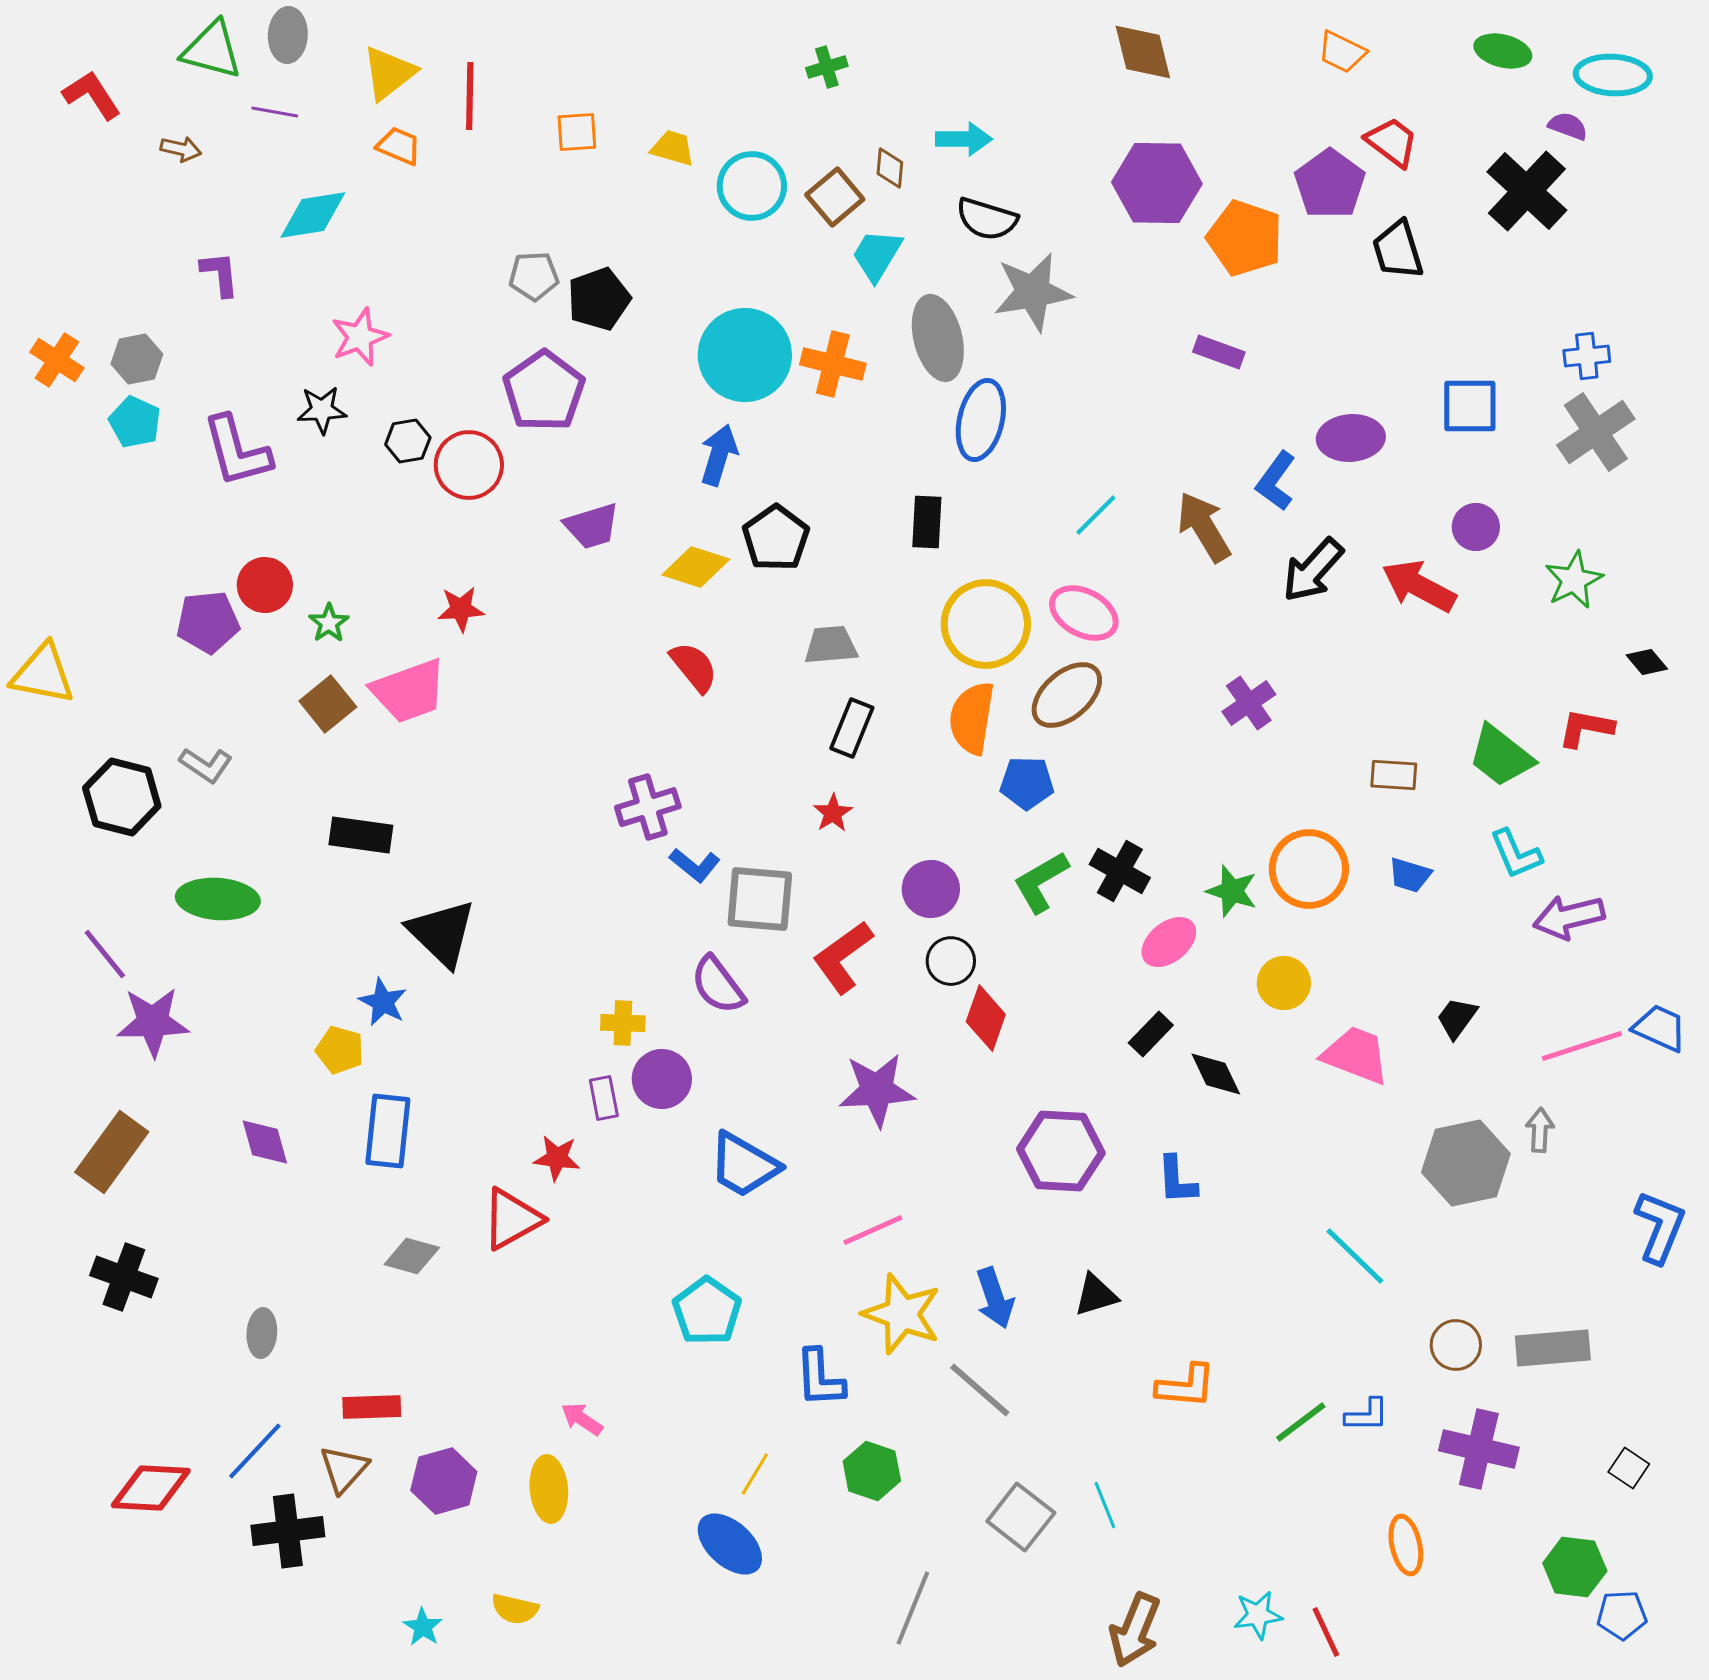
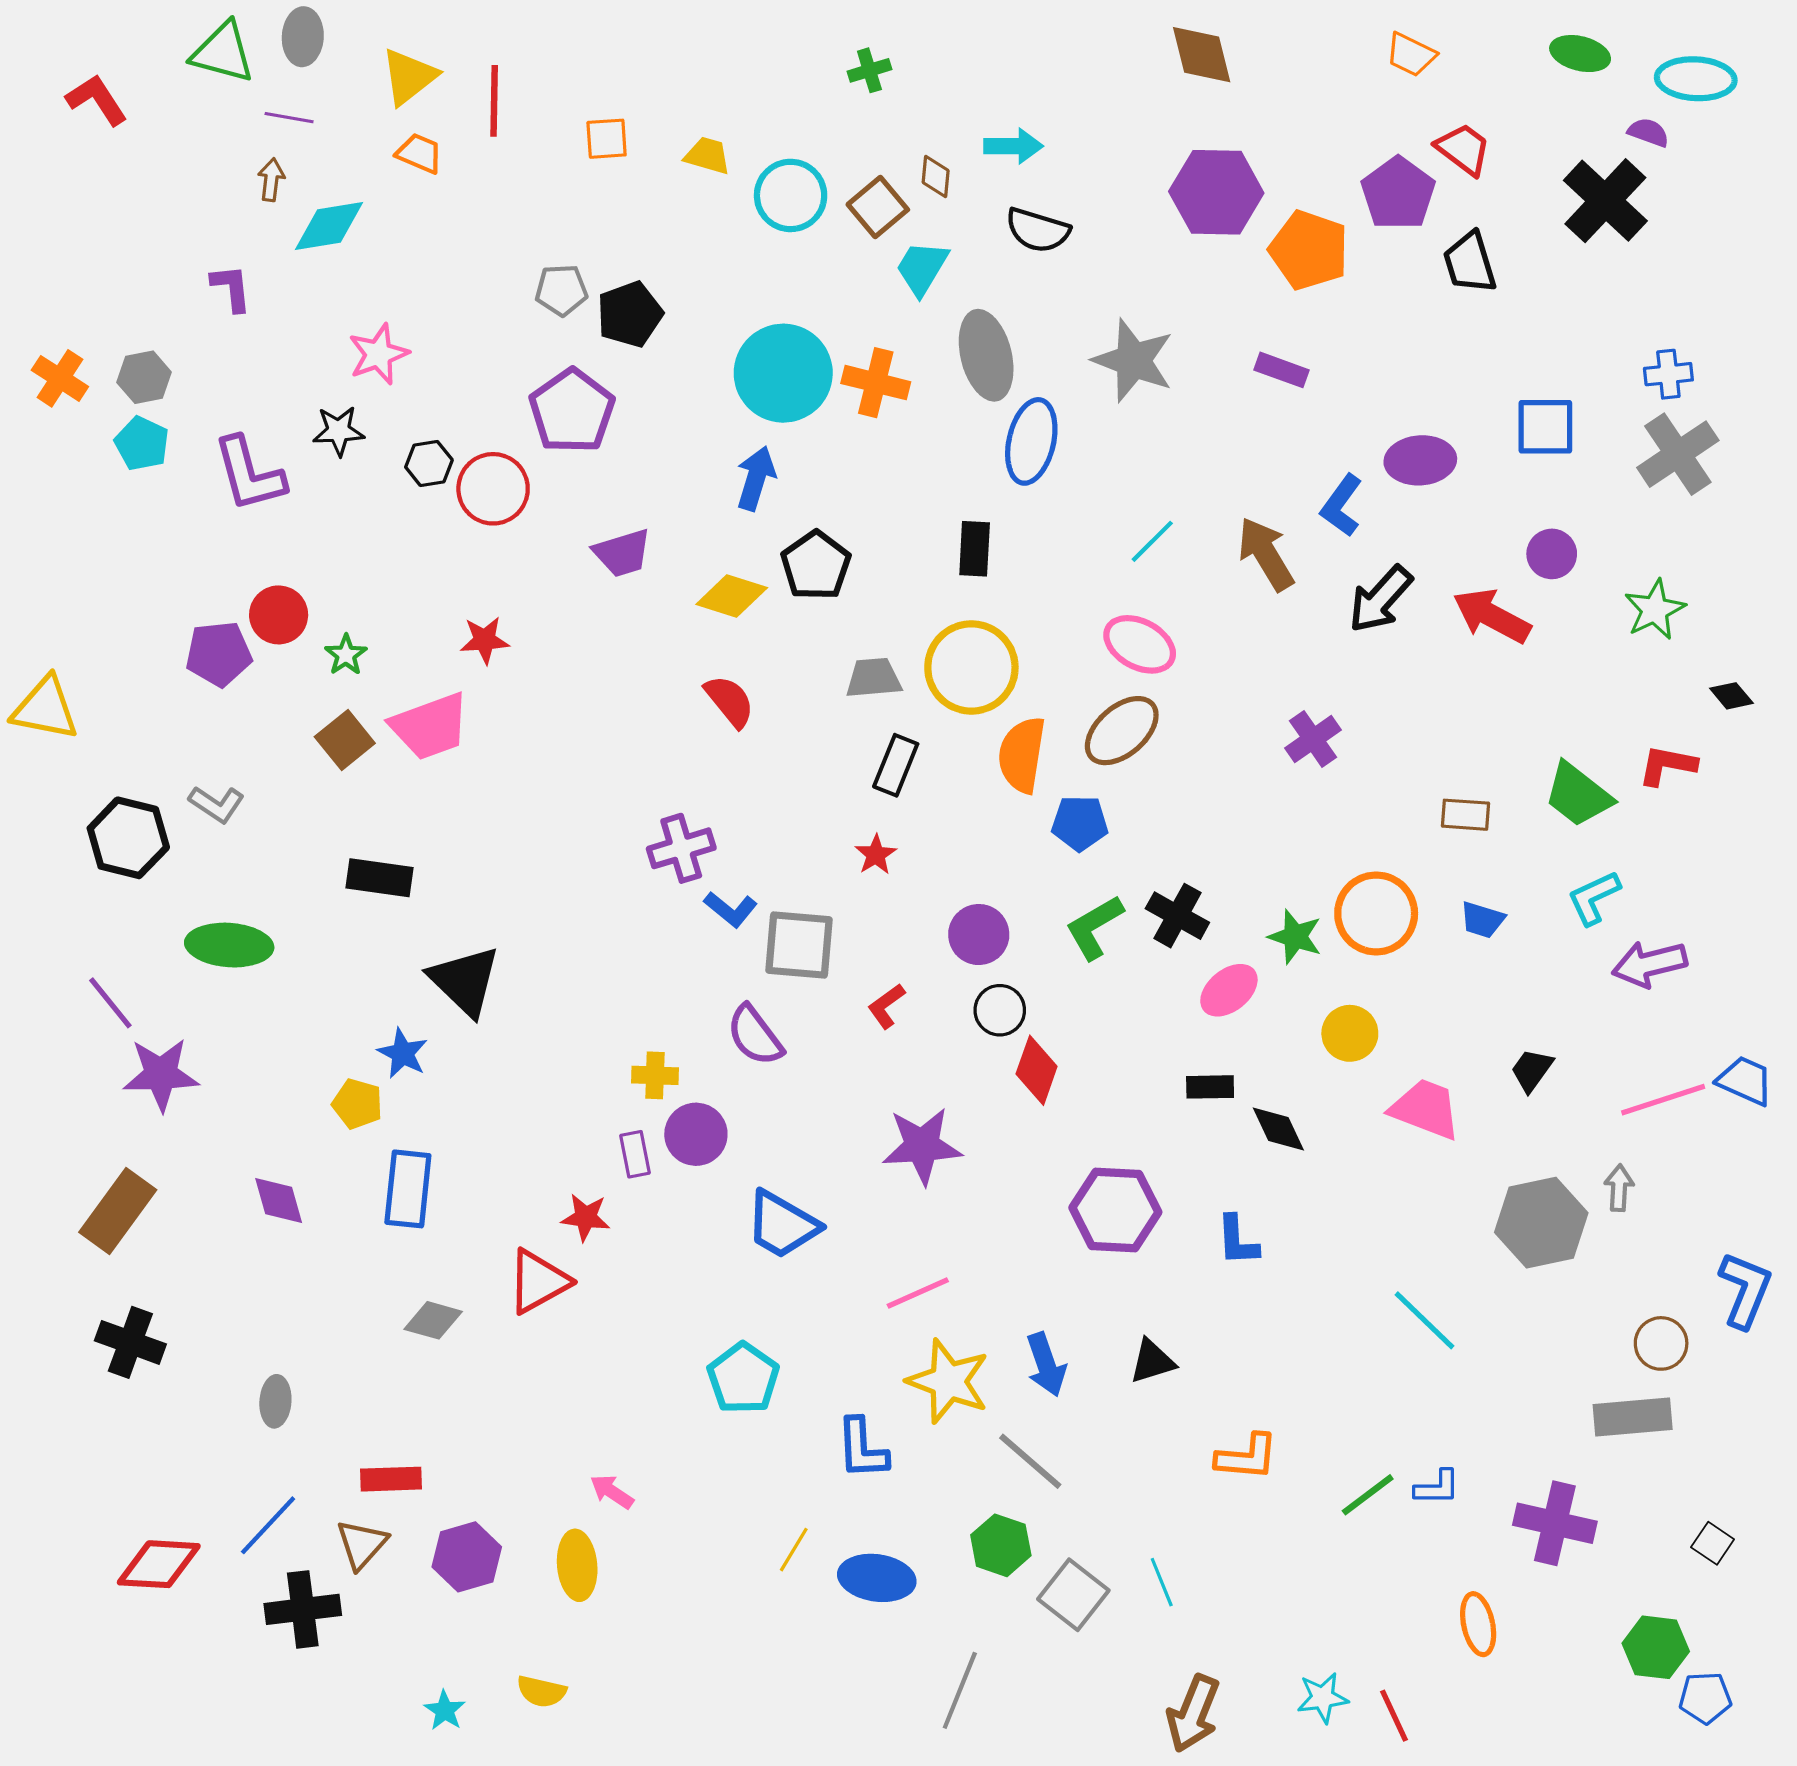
brown arrow: (181, 149) -> (271, 180), moved, turned -96
gray star: (1033, 292) -> (1133, 361), moved, turned 30
yellow circle: (986, 624) -> (971, 667), moved
cyan L-shape: (1516, 854) -> (1594, 898), turned 88
red L-shape: (843, 957) -> (886, 1006), size x0.6
black rectangle: (1151, 1034) -> (1210, 1087), turned 45
brown circle: (1456, 1345) -> (1661, 1343), moved
green hexagon: (872, 1471) -> (1001, 1545), moved
blue ellipse: (730, 1544) -> (877, 1578), moved, turned -34

